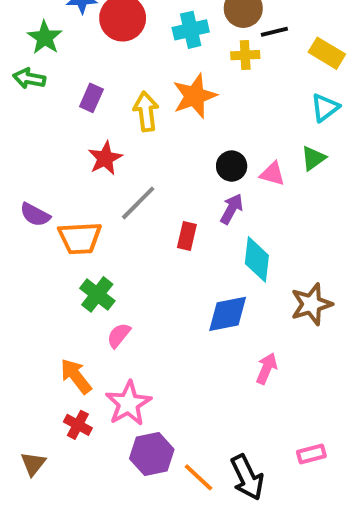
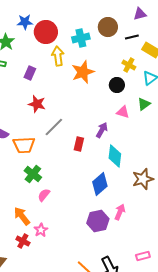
black line: (274, 32) -> (132, 37), moved
yellow cross: (245, 55) -> (129, 65), moved, turned 32
yellow arrow: (146, 112) -> (58, 56), moved
red star: (105, 158) -> (37, 104), turned -30
black circle: (232, 166) -> (117, 85), moved
blue diamond: (228, 314) -> (100, 184), turned -30
pink star: (128, 403) -> (41, 230), moved, size x0.6
purple hexagon: (152, 454) -> (98, 221), moved

